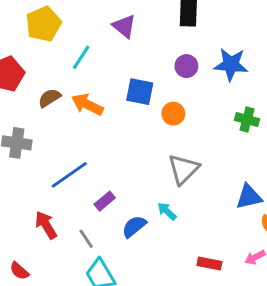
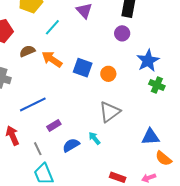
blue star: (231, 65) -> (148, 61), moved, turned 30
purple circle: (186, 66) -> (122, 33), moved
blue square: (140, 92) -> (83, 68), moved

